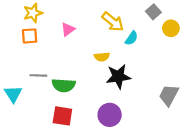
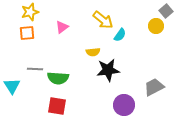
gray square: (153, 12) -> (166, 11), moved
gray trapezoid: (169, 95) -> (154, 87), turned 35
purple circle: (110, 115) -> (124, 105), moved

